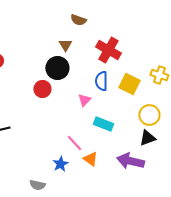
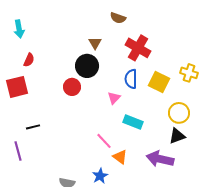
brown semicircle: (78, 20) -> (118, 18), moved
blue star: (60, 164) -> (100, 176), moved

